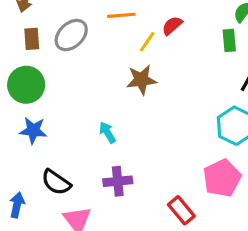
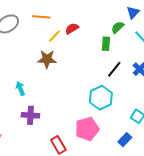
purple cross: (118, 181) -> (30, 115), moved

